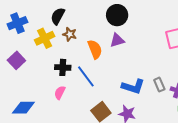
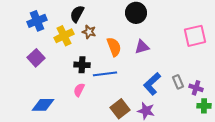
purple triangle: (117, 40) -> (142, 47), moved
blue line: (86, 76) -> (105, 74), turned -60
blue L-shape: (133, 87) -> (152, 84), turned 120

